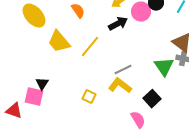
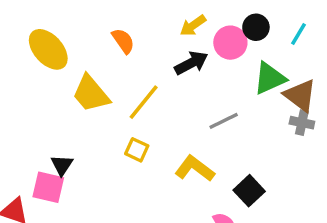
green triangle: (164, 67) -> (270, 78), moved, turned 40
gray line: (123, 70) -> (224, 121), moved
yellow square: (89, 97) -> (137, 150), moved

